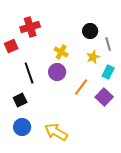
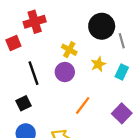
black circle: (90, 31) -> (102, 26), size x1.5
yellow star: (93, 57) -> (98, 64), moved
orange line: (81, 87) -> (83, 106), moved
purple square: (104, 97) -> (122, 113), moved

